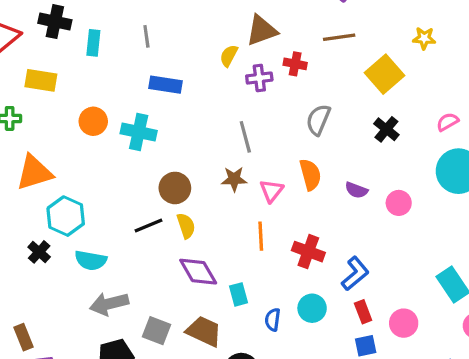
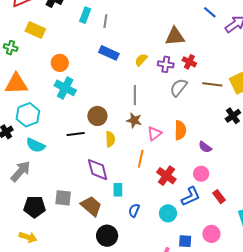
brown line: (339, 37) -> (212, 84), moved
cyan rectangle: (93, 43) -> (85, 15), moved
yellow semicircle: (229, 56) -> (141, 60), moved
gray semicircle: (318, 120) -> (178, 88), moved
cyan cross: (139, 132) -> (65, 88), moved
gray line: (245, 137) -> (135, 95), moved
pink circle: (399, 203) -> (201, 174), moved
yellow semicircle: (186, 226) -> (110, 139), moved
gray arrow: (109, 304) -> (21, 171), moved, turned 130
cyan circle: (312, 308) -> (168, 213), moved
red rectangle: (363, 312) -> (219, 197), moved, turned -32
gray square: (156, 331) -> (63, 198), turned -30

